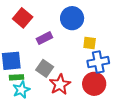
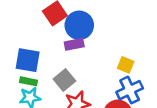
blue circle: (72, 18) -> (79, 25), moved
blue cross: (98, 62) -> (130, 90), turned -30

